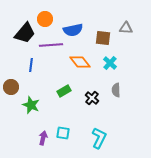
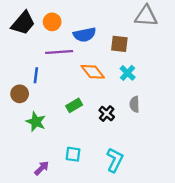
gray triangle: (126, 28) -> (146, 16), moved, size x1.5
black trapezoid: (25, 33) -> (23, 23), moved
brown circle: (11, 87) -> (20, 94), moved
purple arrow: (43, 138) -> (42, 168), moved, turned 32

